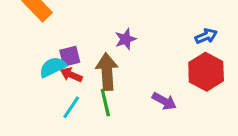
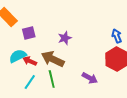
blue arrow: (206, 36) -> (117, 36), turned -88
purple square: (70, 56) -> (29, 33), moved
brown arrow: (107, 72) -> (53, 59), turned -60

